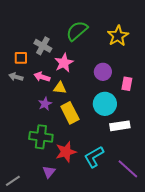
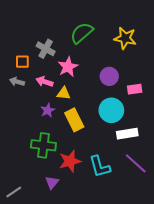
yellow star: (118, 36) -> (125, 38), turned -30
pink rectangle: (127, 84) -> (135, 89), turned 72
cyan L-shape: (94, 157) -> (100, 166), turned -75
purple line: (128, 169) -> (136, 163), moved

